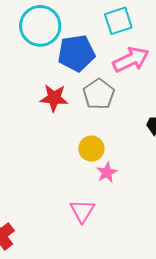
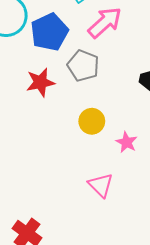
pink star: (107, 172) -> (127, 142), moved

